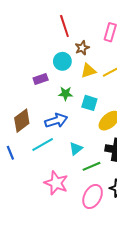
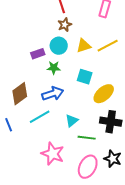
brown star: (82, 48) -> (65, 25), moved
cyan circle: (62, 61) -> (59, 46), moved
green star: (65, 94) -> (54, 68), moved
green line: (91, 166) -> (87, 138), turned 30

